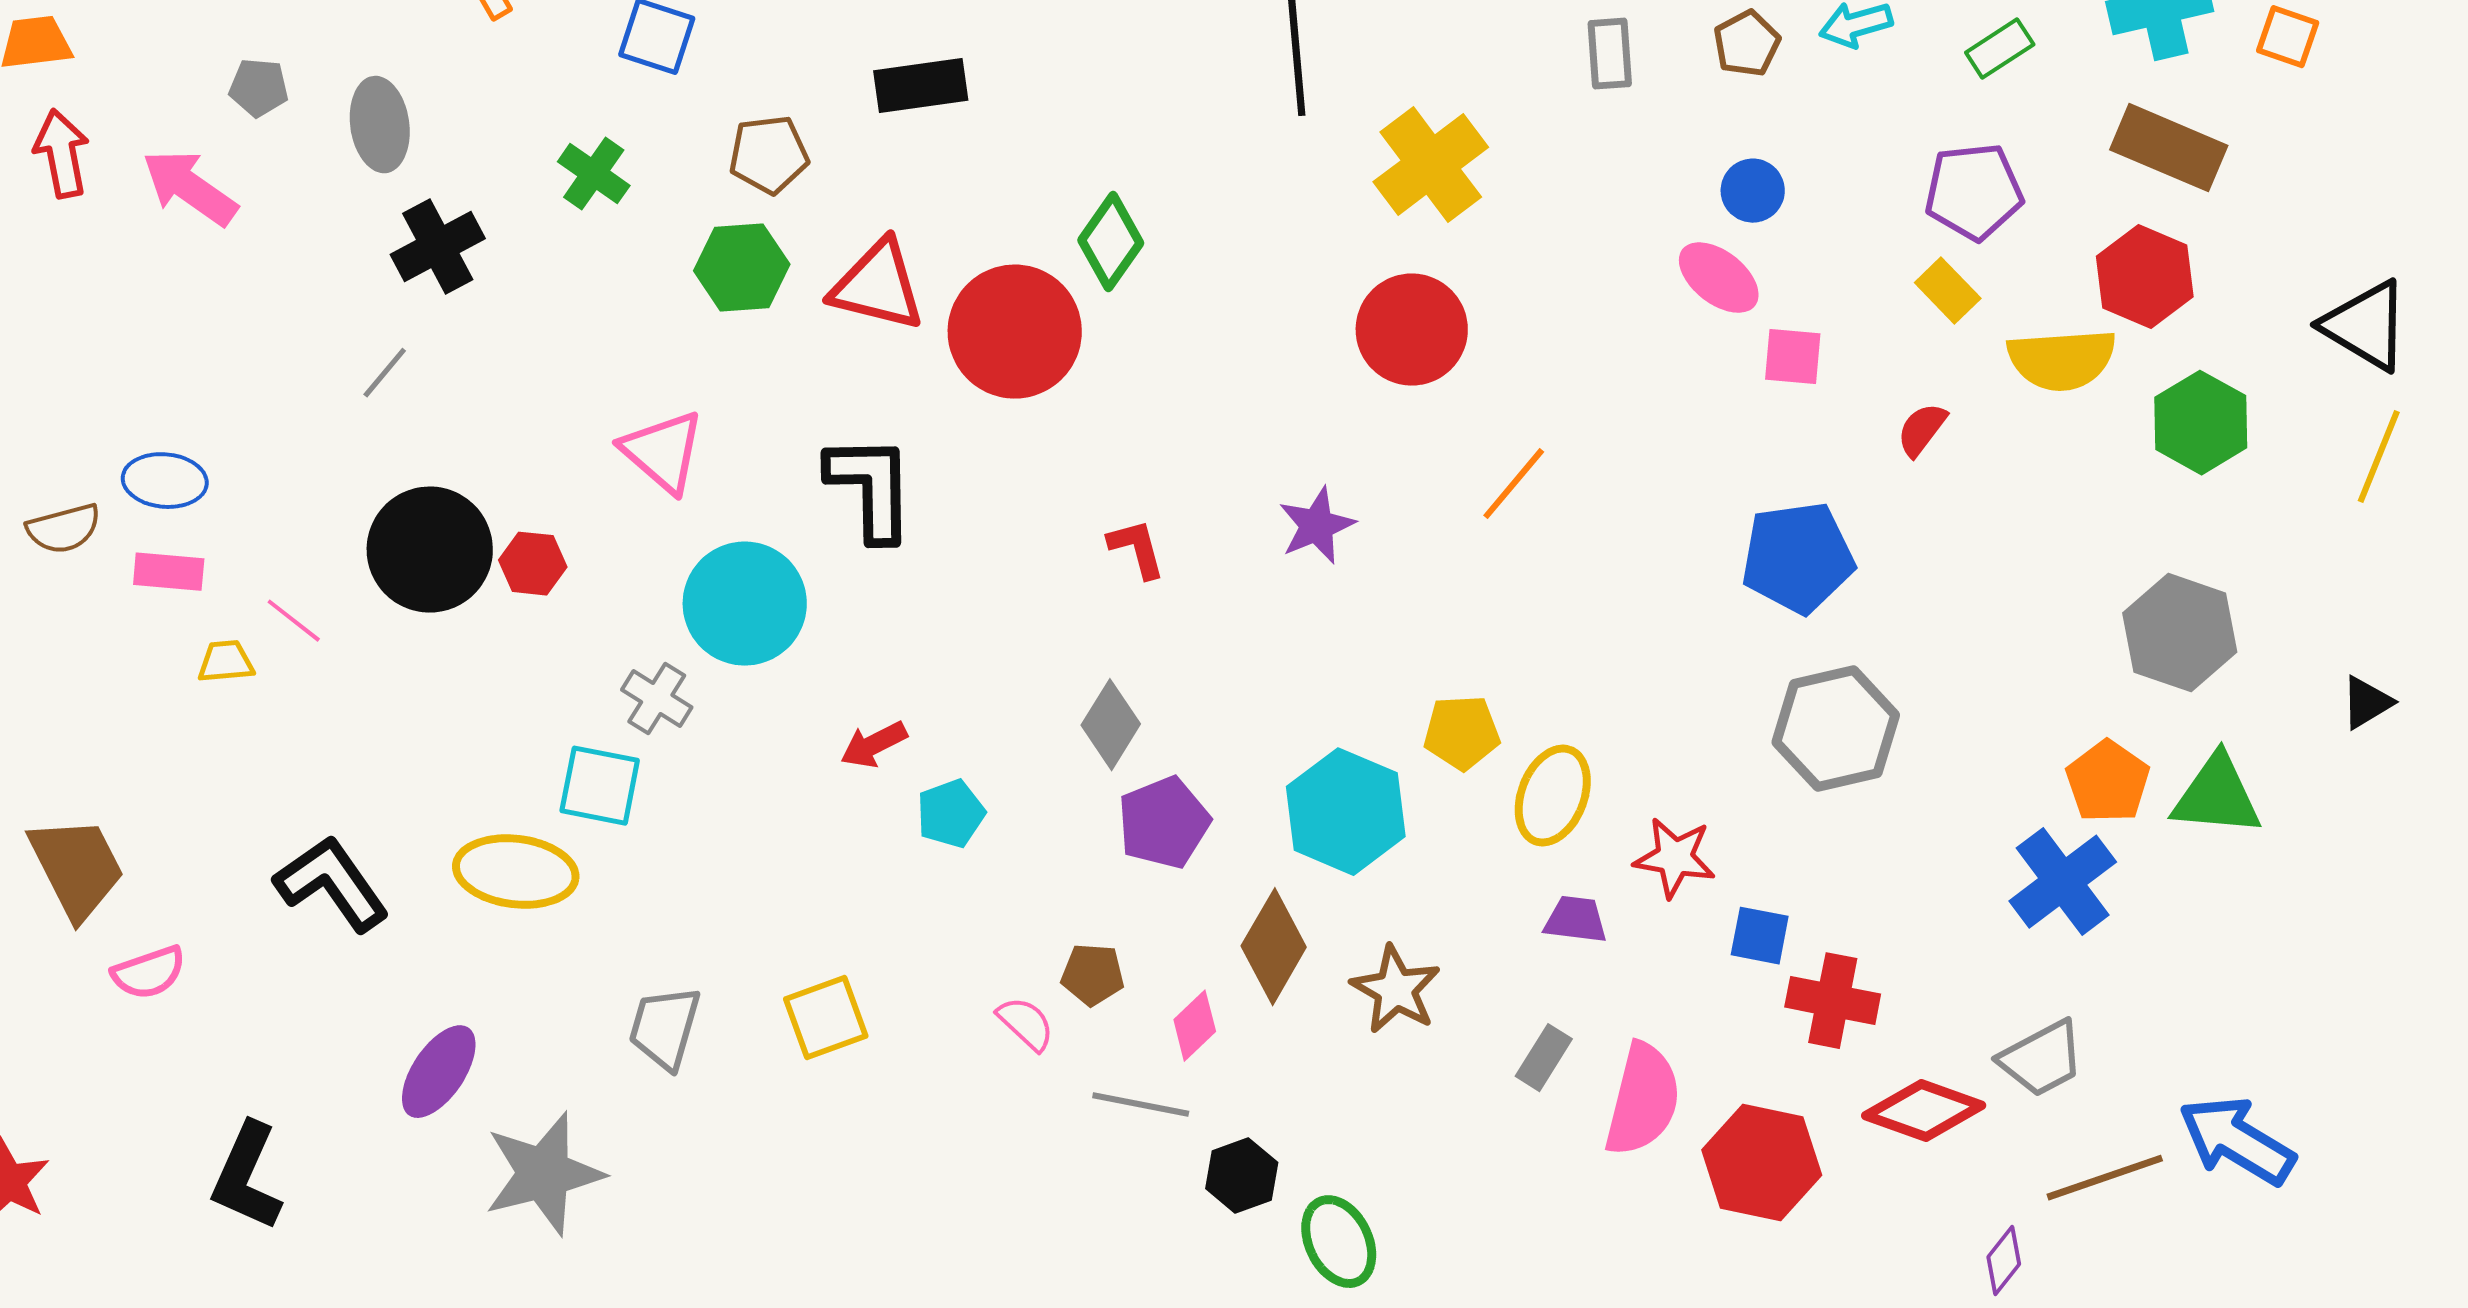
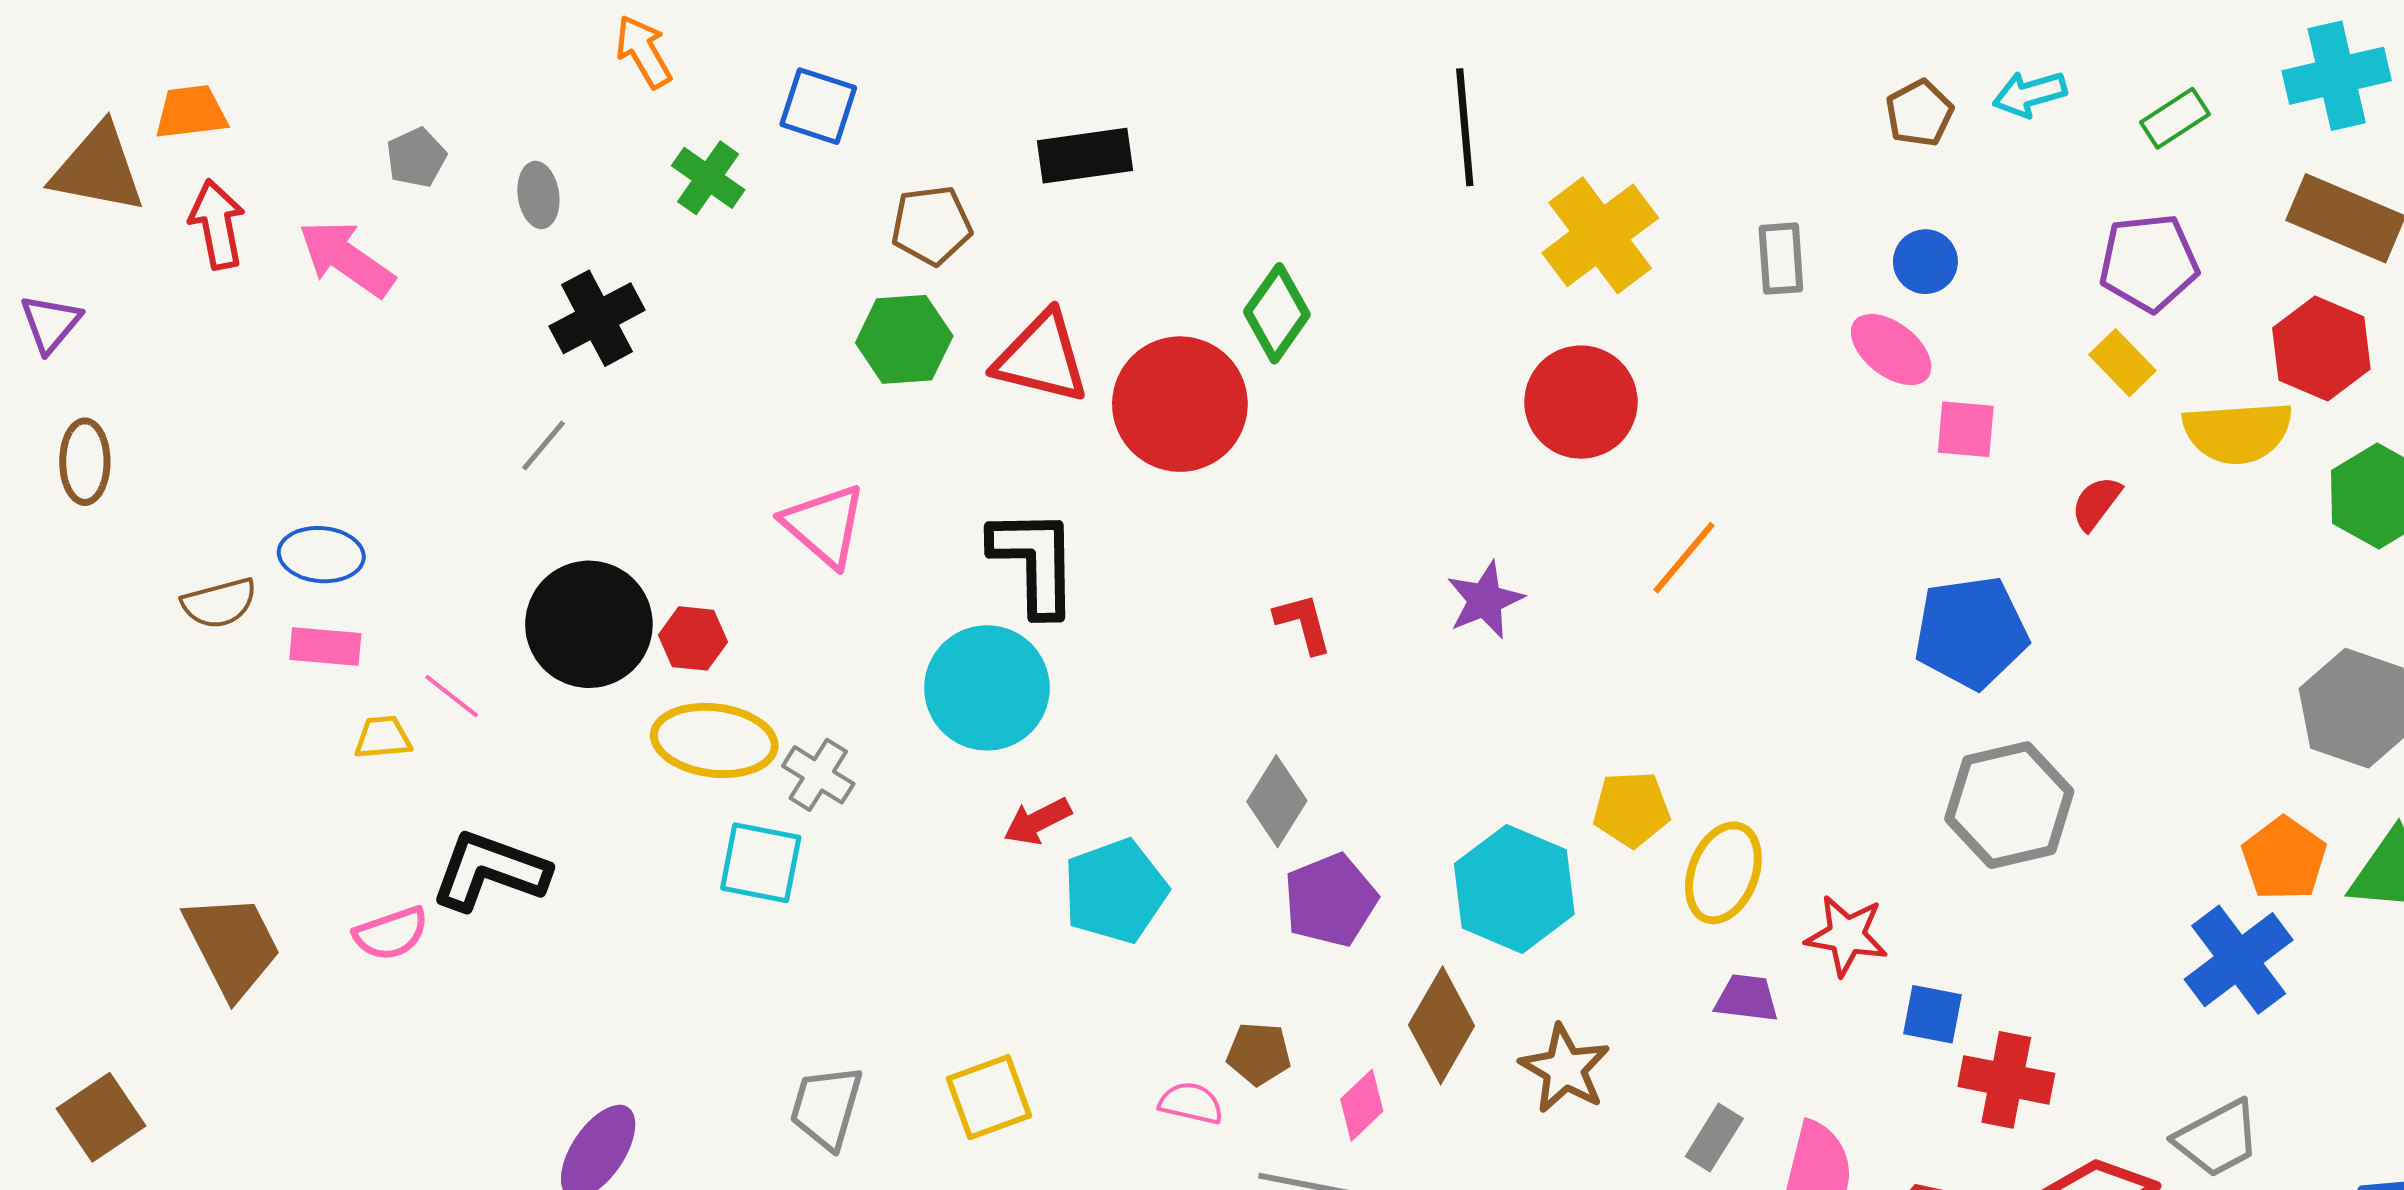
gray rectangle: (1610, 54) -> (1781, 259), moved
gray pentagon: (259, 88) -> (416, 158), turned -30
gray ellipse: (380, 125) -> (538, 195), size x0.7
green cross: (594, 174) -> (708, 178), moved
cyan circle: (745, 604) -> (987, 688), moved
cyan pentagon: (951, 814) -> (1115, 891), size x1.5
yellow ellipse: (516, 872) -> (714, 740), moved
black L-shape: (332, 884) -> (490, 871), moved, turned -35
pink semicircle: (149, 973) -> (391, 933), moved
pink semicircle: (1026, 1024) -> (1191, 1103), turned -30

